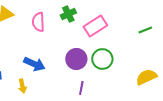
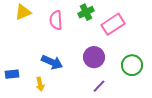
green circle: (102, 59) -> (132, 65), moved
purple line: (81, 88) -> (99, 86), turned 32

